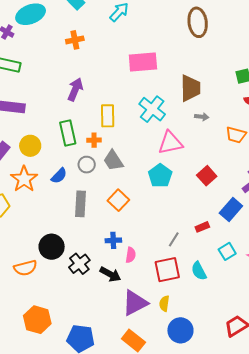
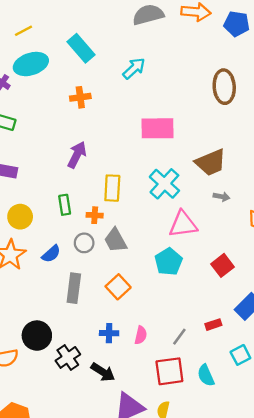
brown trapezoid: (190, 88) -> (211, 162), turned 64
green rectangle: (68, 133) -> (65, 205), size x0.7
pink semicircle: (131, 255) -> (141, 335), moved

